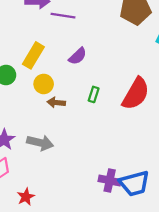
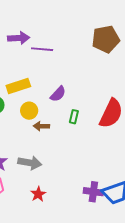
yellow rectangle: (33, 55) -> (18, 86), turned 45
purple semicircle: (78, 56) -> (58, 94), moved
red star: (26, 197) -> (38, 194), moved

